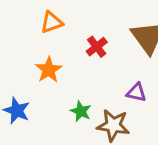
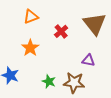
green star: (81, 111) -> (49, 81), moved

